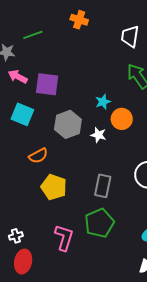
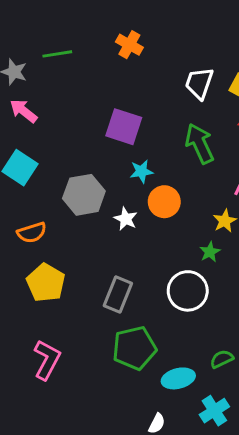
purple square: (47, 84) -> (124, 127), moved
green pentagon: (99, 223) -> (134, 348), moved

